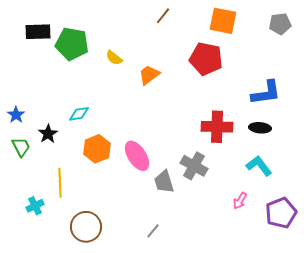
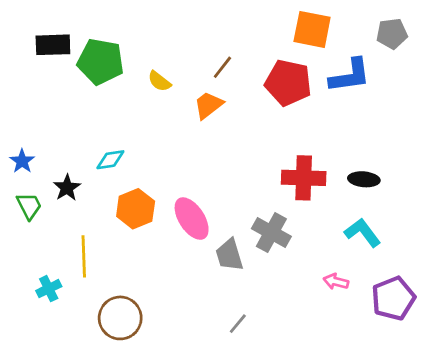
brown line: (163, 16) -> (222, 67), moved
blue L-shape: (266, 93) -> (350, 76), moved
pink arrow: (240, 201) -> (336, 282), turned 72
gray line: (153, 231) -> (238, 324), moved

